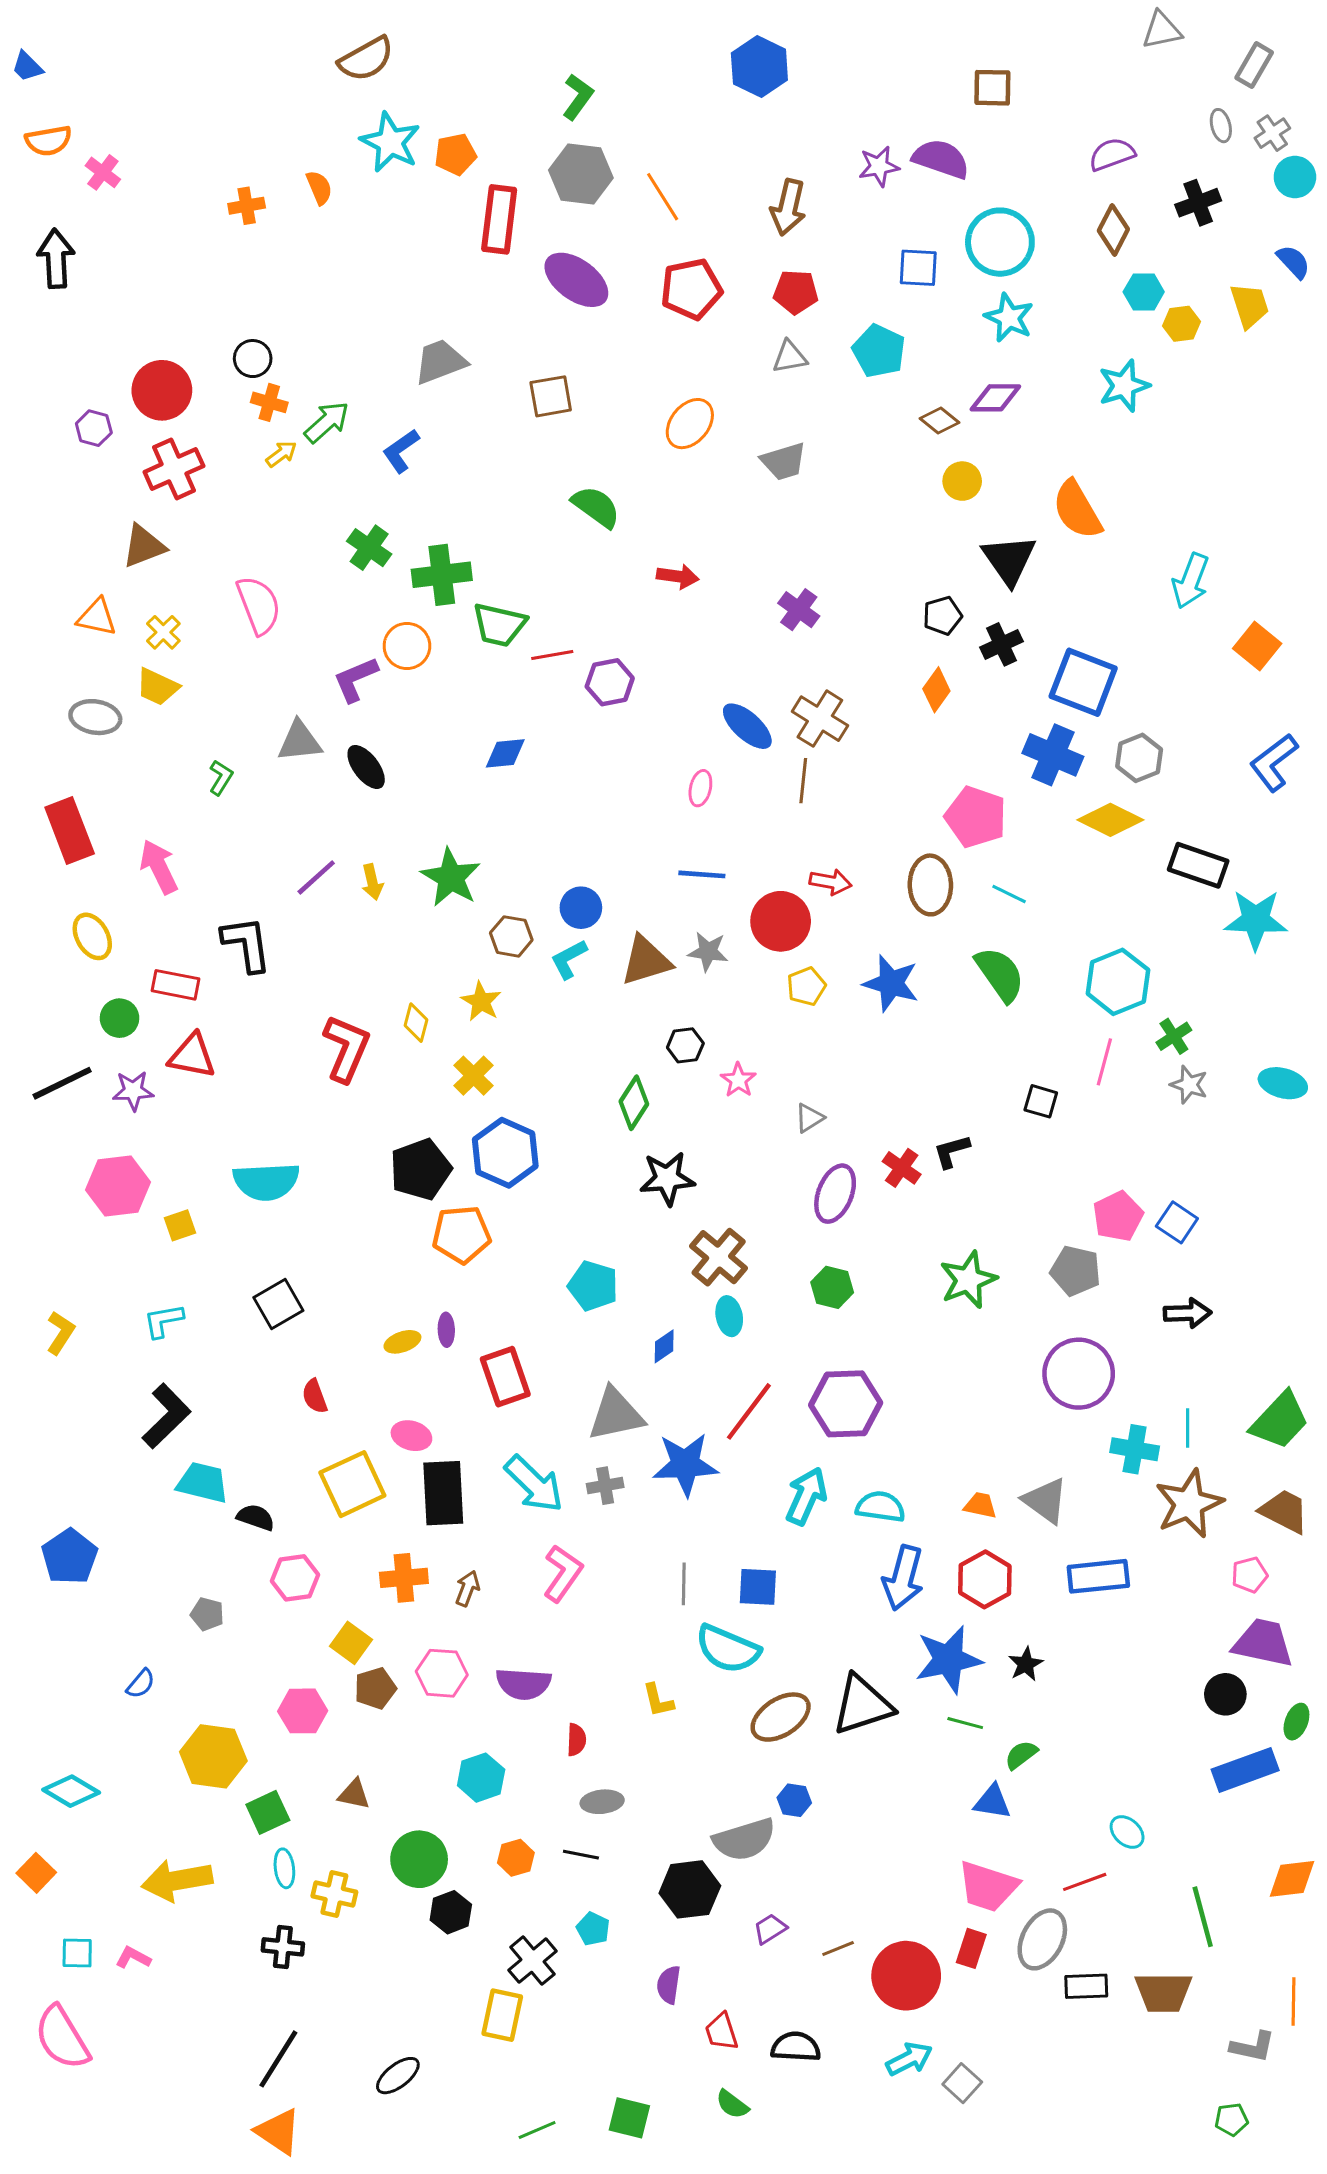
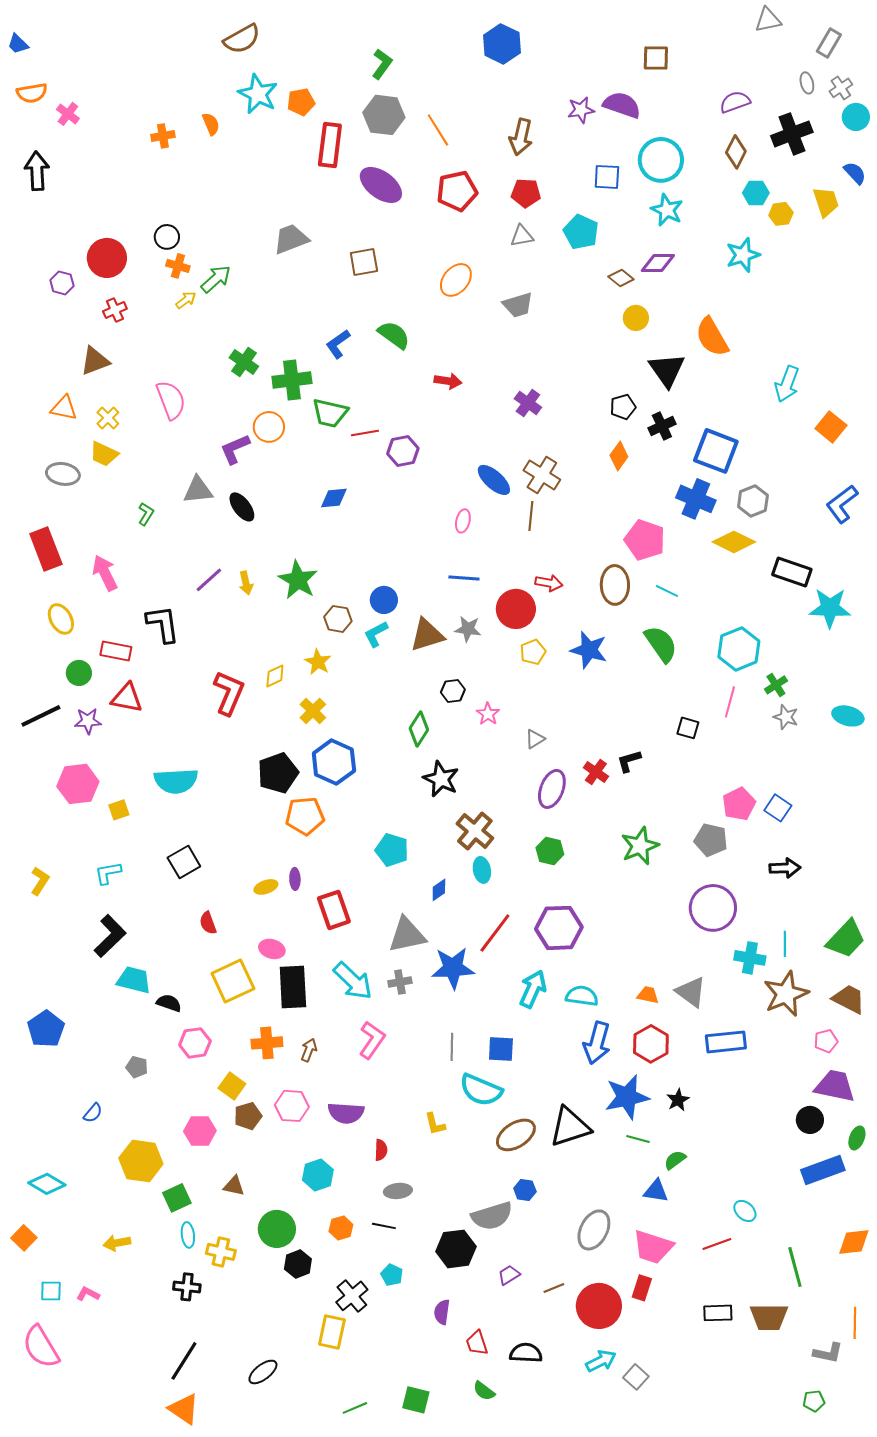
black cross: (1198, 203) -> (792, 134), size x1.4
blue L-shape: (401, 451) -> (338, 344), moved
red cross: (174, 469) -> (115, 310), size x0.6
yellow diamond: (416, 1023) -> (275, 676), turned 50
black star: (667, 1178) -> (441, 779), turned 30
yellow arrow: (177, 1880) -> (117, 1243), size x0.6
gray ellipse: (1042, 1939) -> (594, 1230), moved

